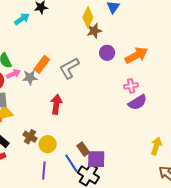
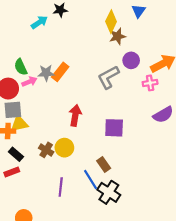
gray L-shape: (69, 68) -> (108, 77), moved
gray star: (30, 77) -> (46, 73), moved
pink cross: (131, 86) -> (150, 83), moved
yellow circle: (48, 144) -> (64, 148), moved
purple square: (96, 159) -> (114, 128), moved

